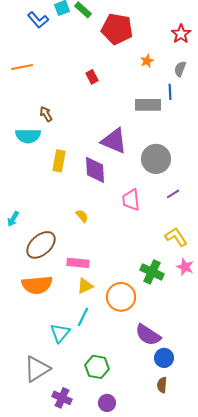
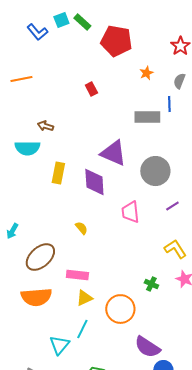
brown arrow: (46, 114) -> (45, 126), turned -42
green cross: (152, 272) -> (151, 284), size x0.6

